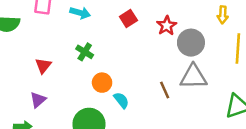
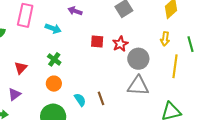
red square: (128, 18) -> (97, 41), moved, turned 32
orange circle: (102, 83) -> (54, 84), moved
brown line: (165, 90) -> (101, 98), moved

